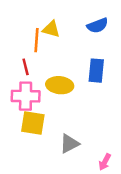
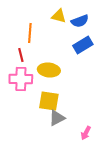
yellow triangle: (51, 29) -> (59, 16), moved
blue rectangle: (96, 71) -> (83, 45), moved, turned 54
yellow square: (33, 123) -> (49, 101), moved

